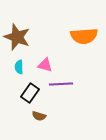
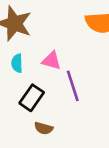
purple line: (61, 84) -> (73, 86), turned 75

